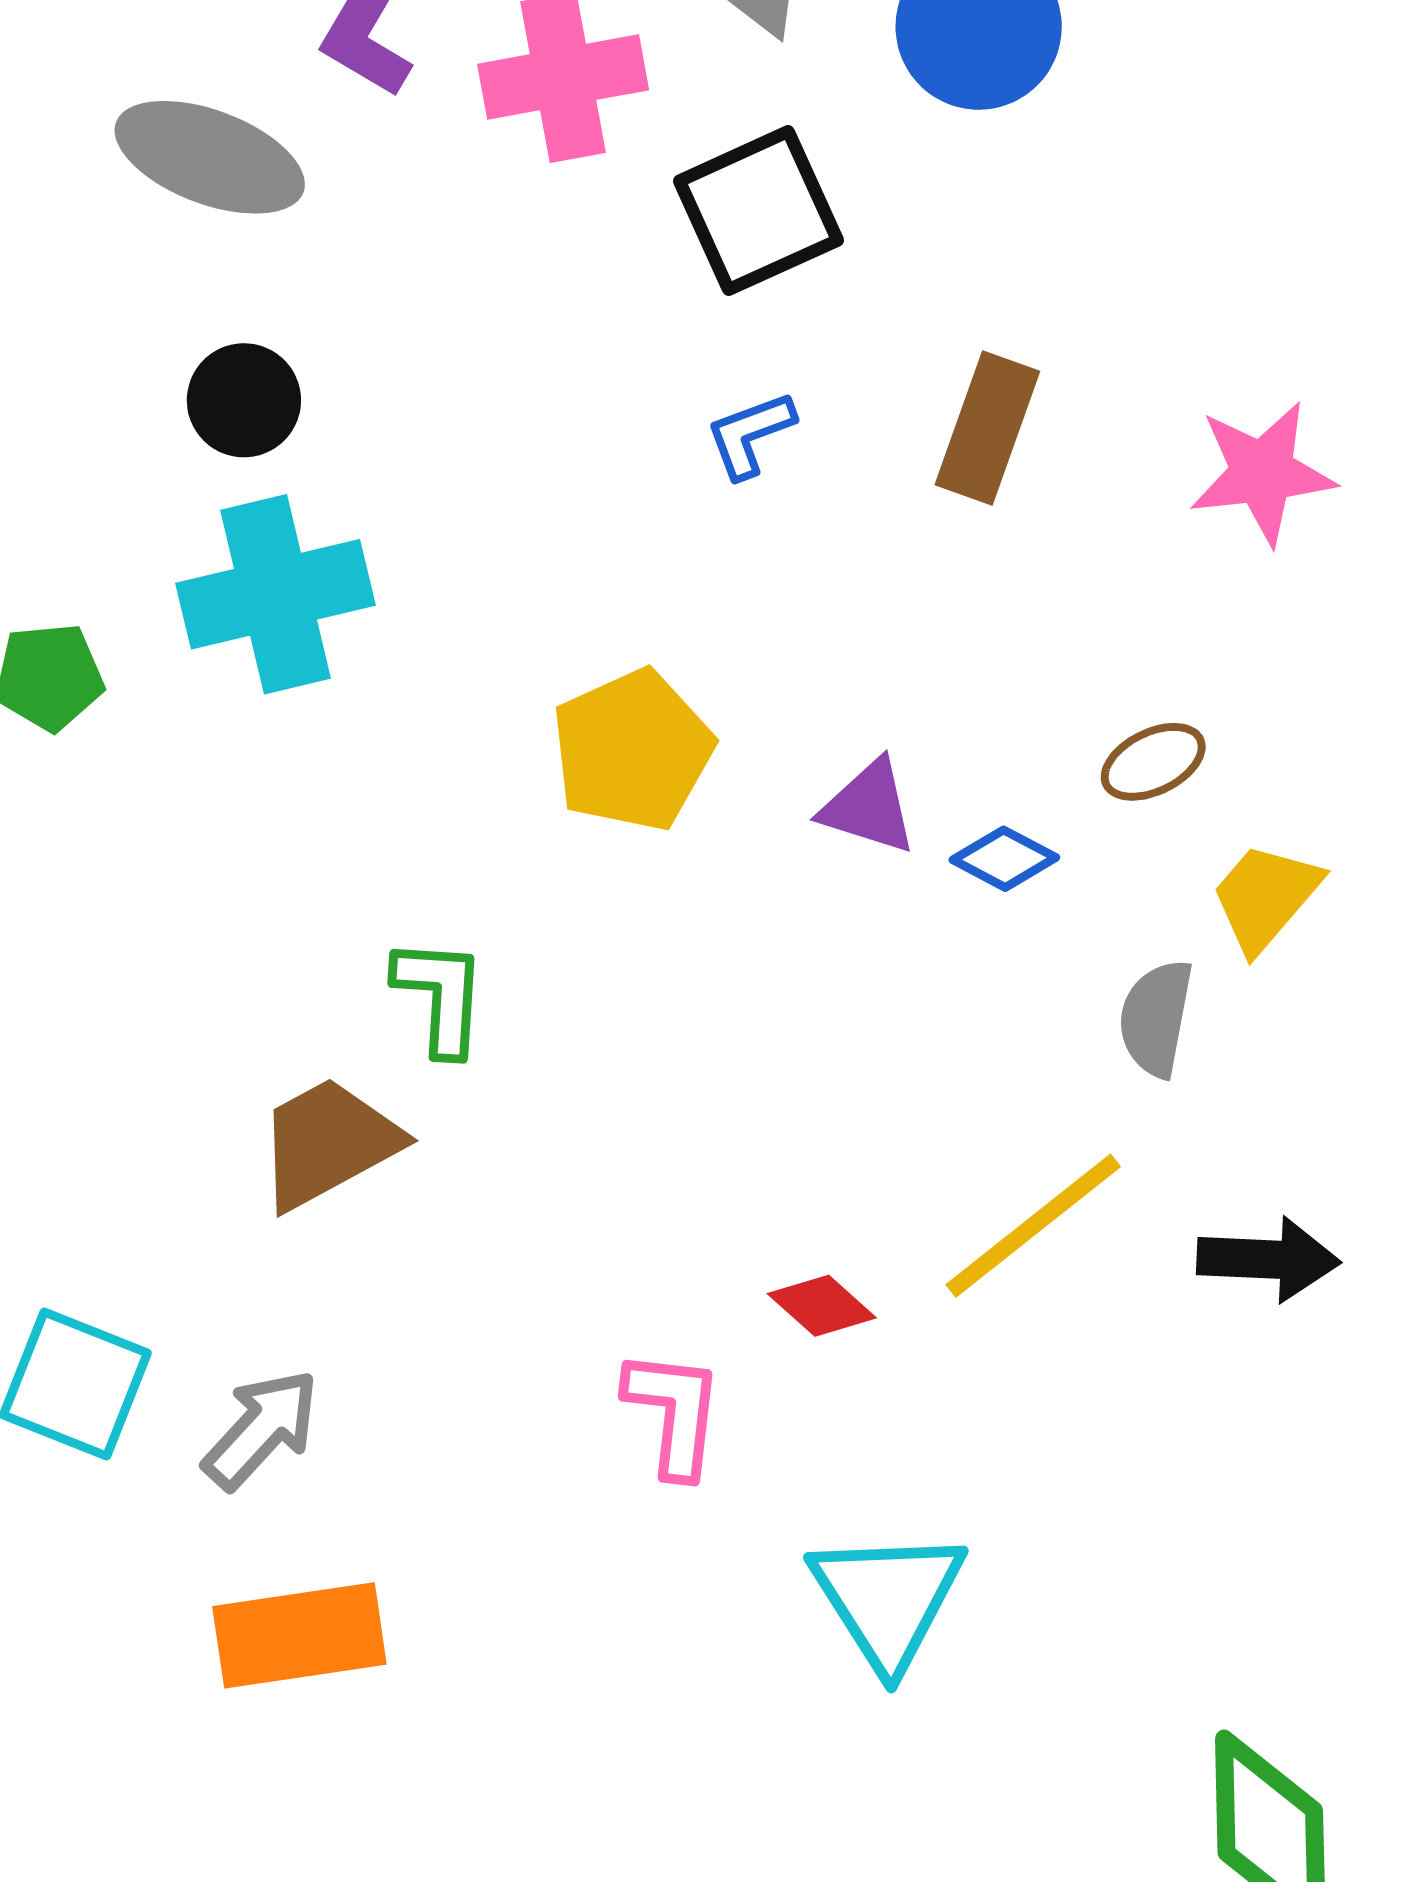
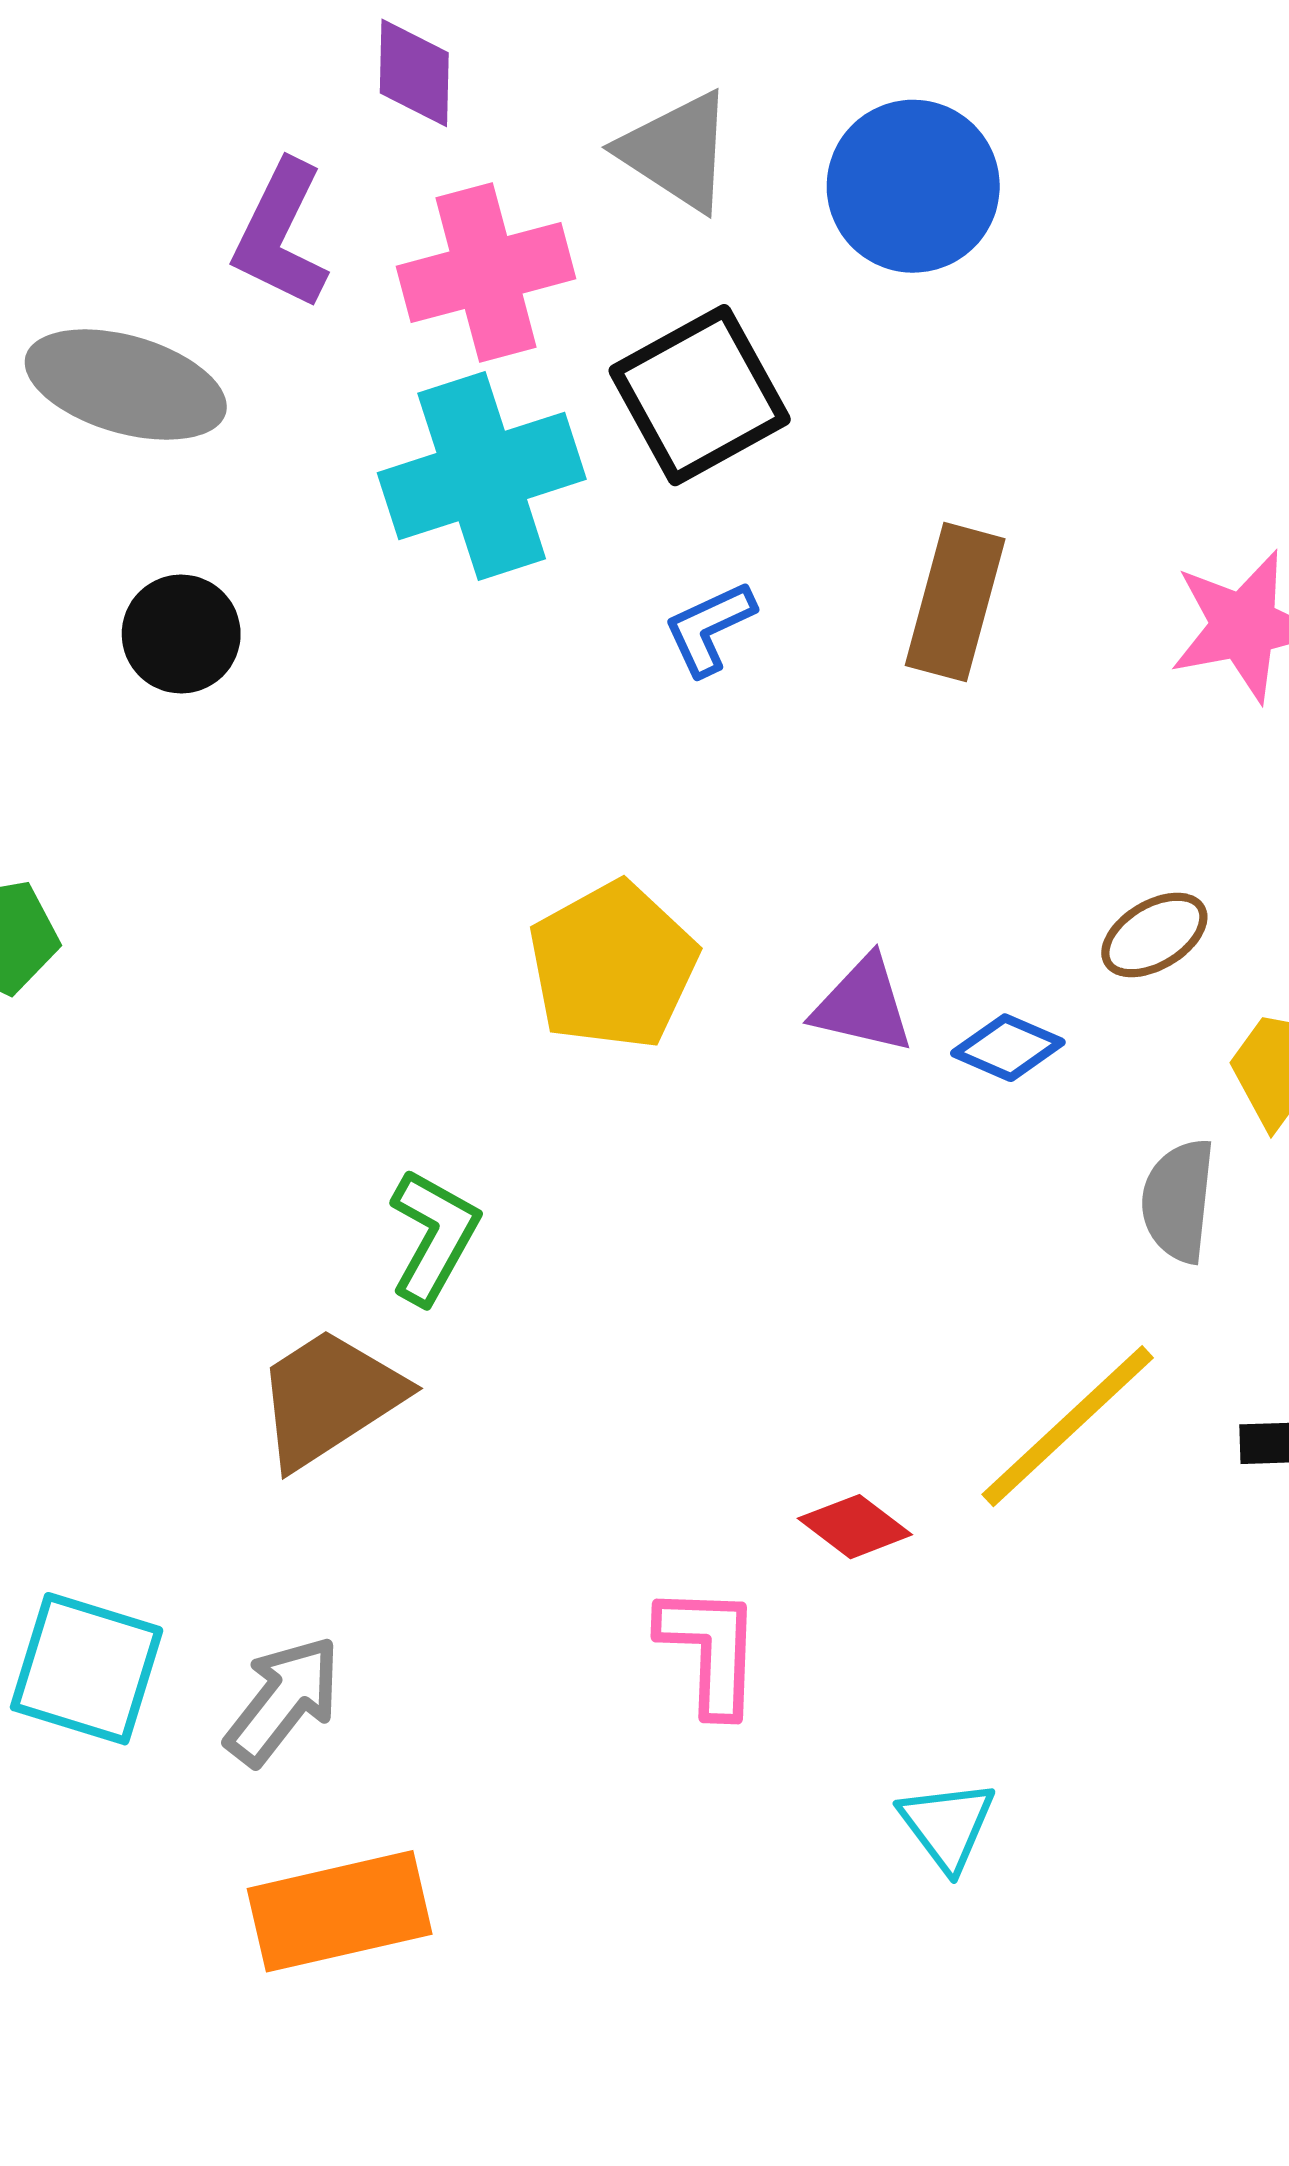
cyan cross: (276, 594) -> (482, 476), moved
green L-shape: (440, 996) -> (434, 1236), turned 30
cyan triangle: (888, 1599) -> (947, 1825), size x0.6

